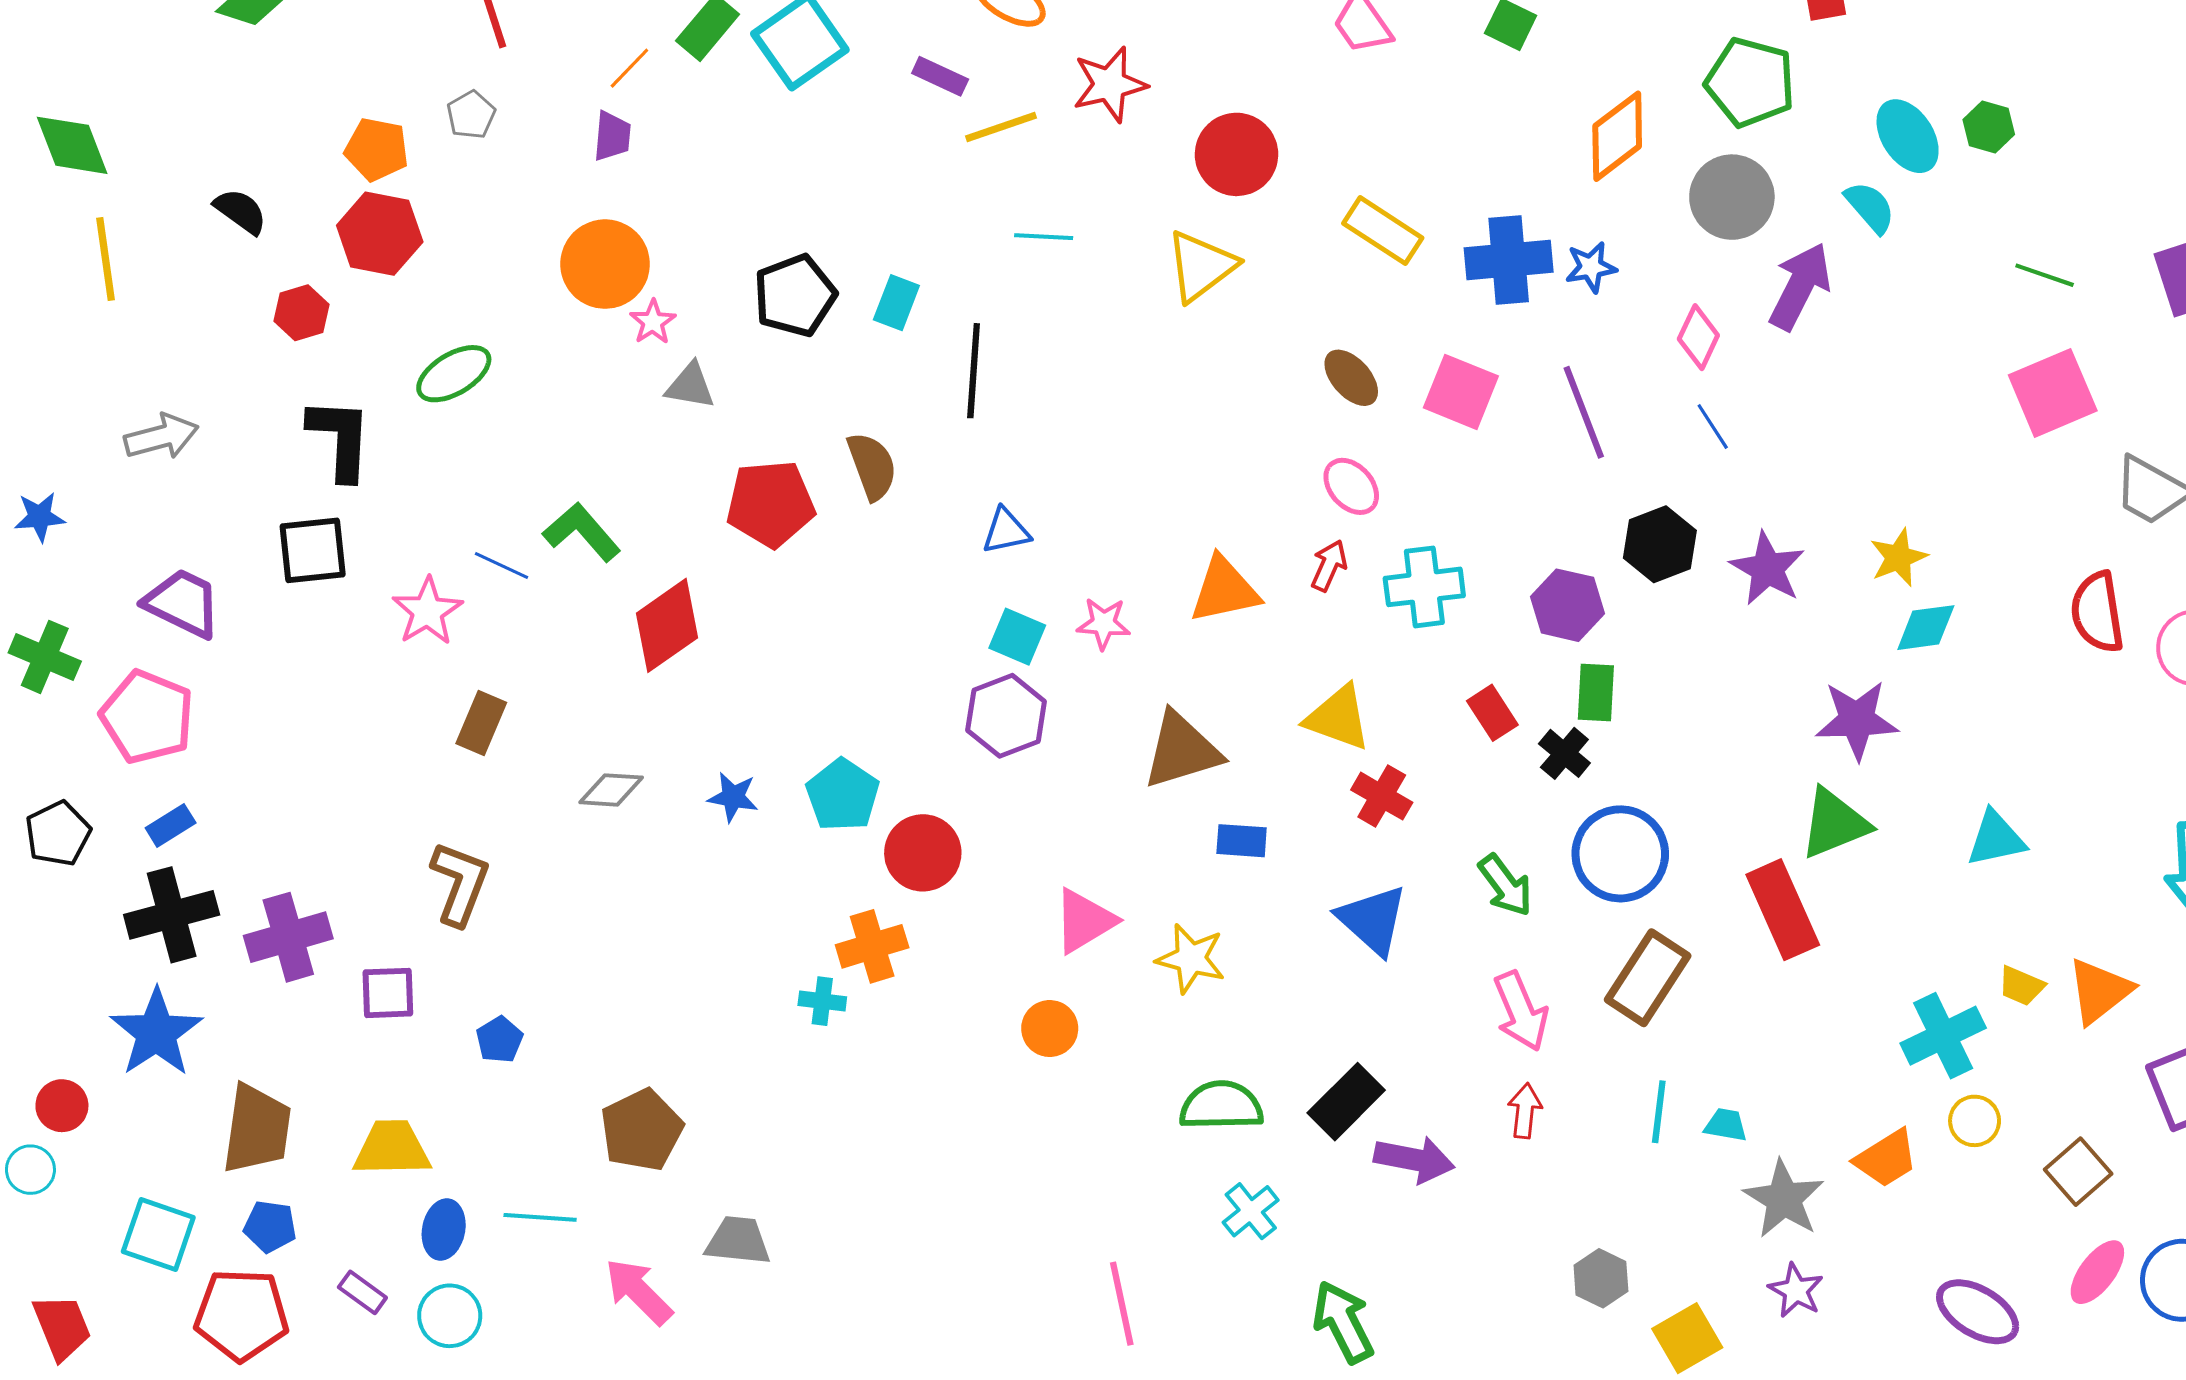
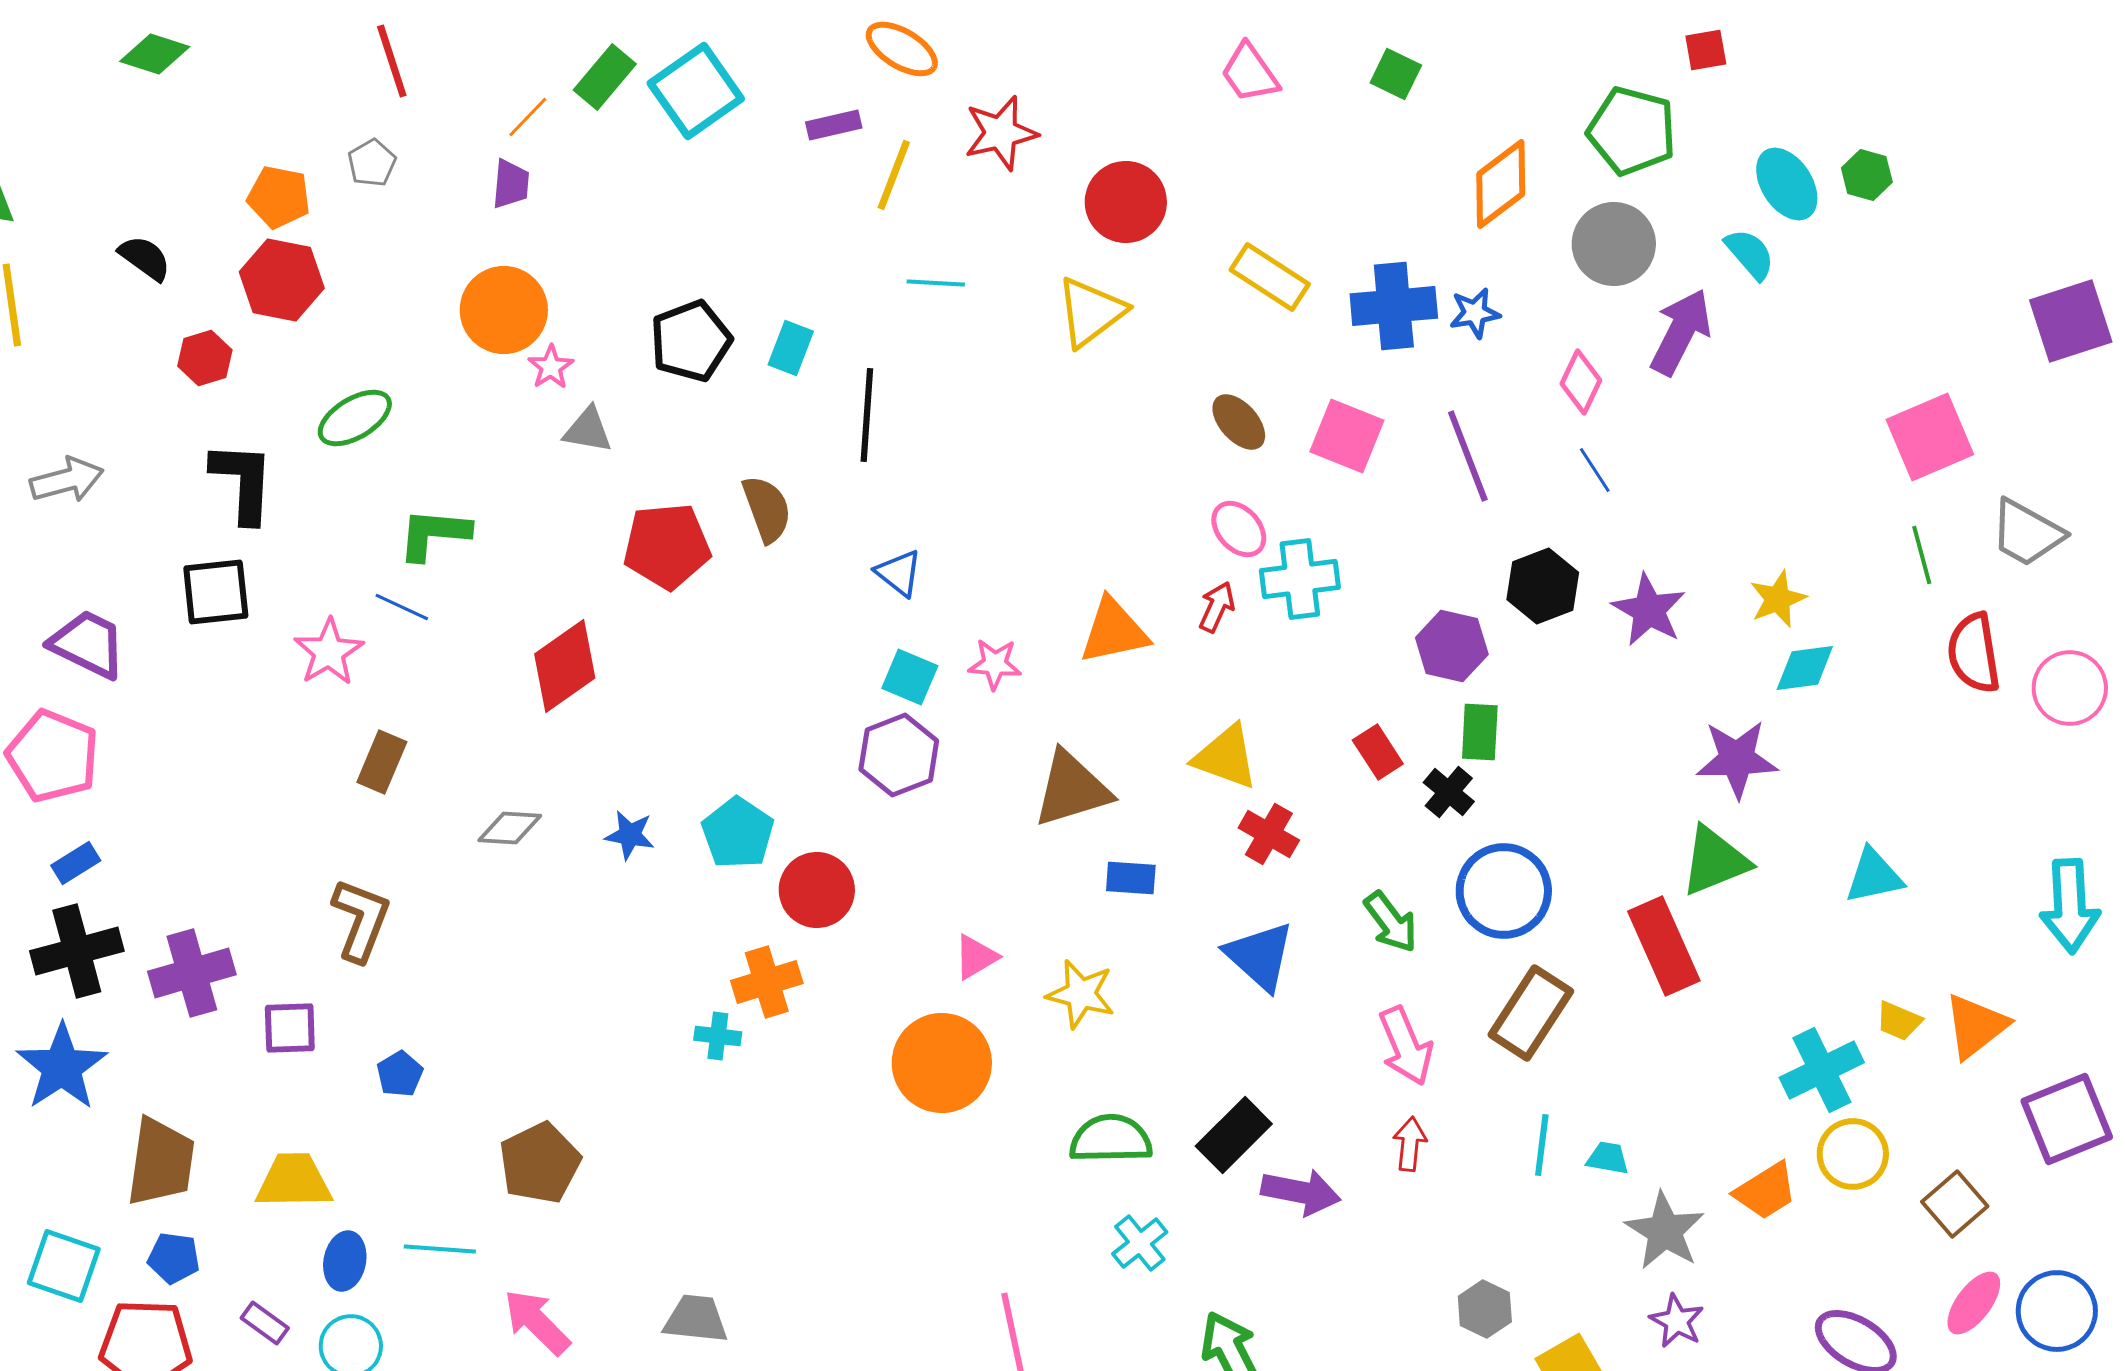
purple rectangle: (940, 76) -> (834, 125), turned -38
yellow line: (1001, 127) -> (894, 175), turned -50
green line: (2045, 275) -> (1922, 555), moved, turned 56
blue triangle: (1006, 531) -> (899, 573), turned 50
green L-shape: (582, 532) -> (434, 534), moved, turned -44
cyan cross: (1424, 587) -> (1300, 579), moved
pink triangle: (1084, 921) -> (976, 957), size x0.7
orange circle: (1050, 1029) -> (942, 1063), size x1.8
yellow circle: (1975, 1121) -> (1853, 1154), size x1.4
gray trapezoid: (738, 1241) -> (696, 1319), moved

